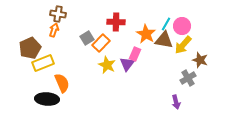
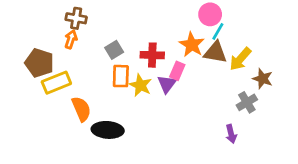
red cross: (116, 22) -> (152, 55), moved
pink circle: (182, 26) -> (210, 14), moved
orange rectangle: (101, 43) -> (121, 76), moved, turned -42
brown pentagon: (30, 48) -> (39, 63), turned -30
black ellipse: (47, 99) -> (108, 130), moved

